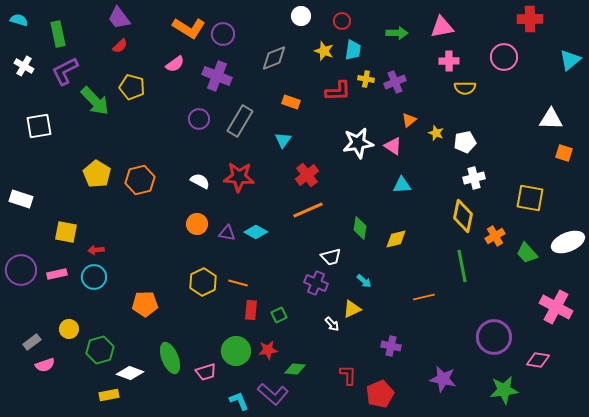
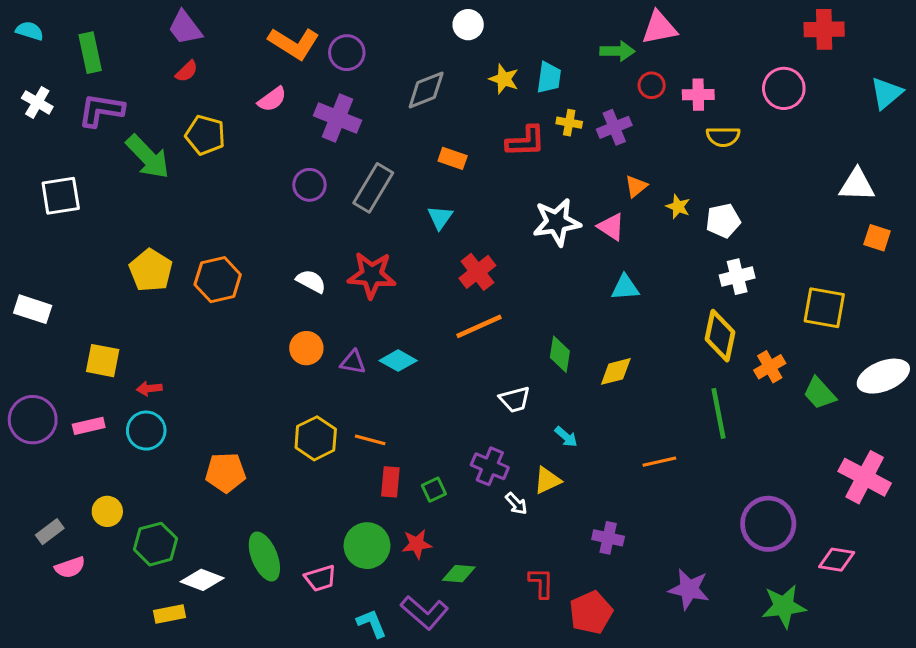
red circle: (342, 21) -> (652, 85), moved
pink triangle: (442, 27) -> (659, 28), moved
purple L-shape: (65, 71) -> (101, 110), turned 36
purple cross: (316, 283) -> (490, 466), moved

